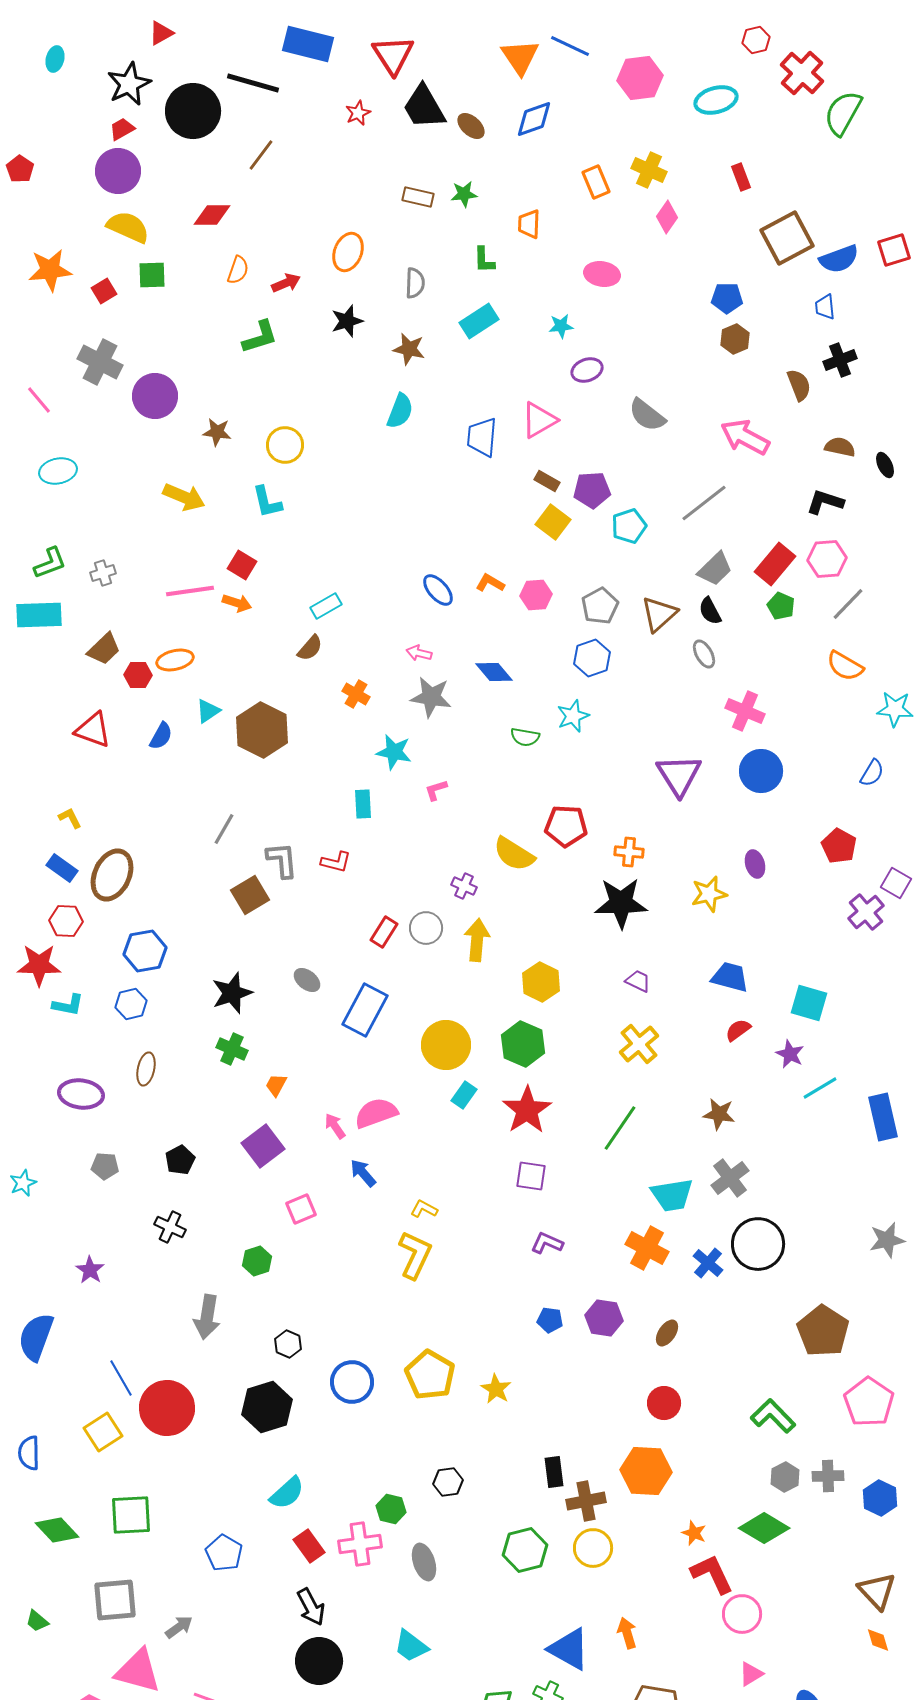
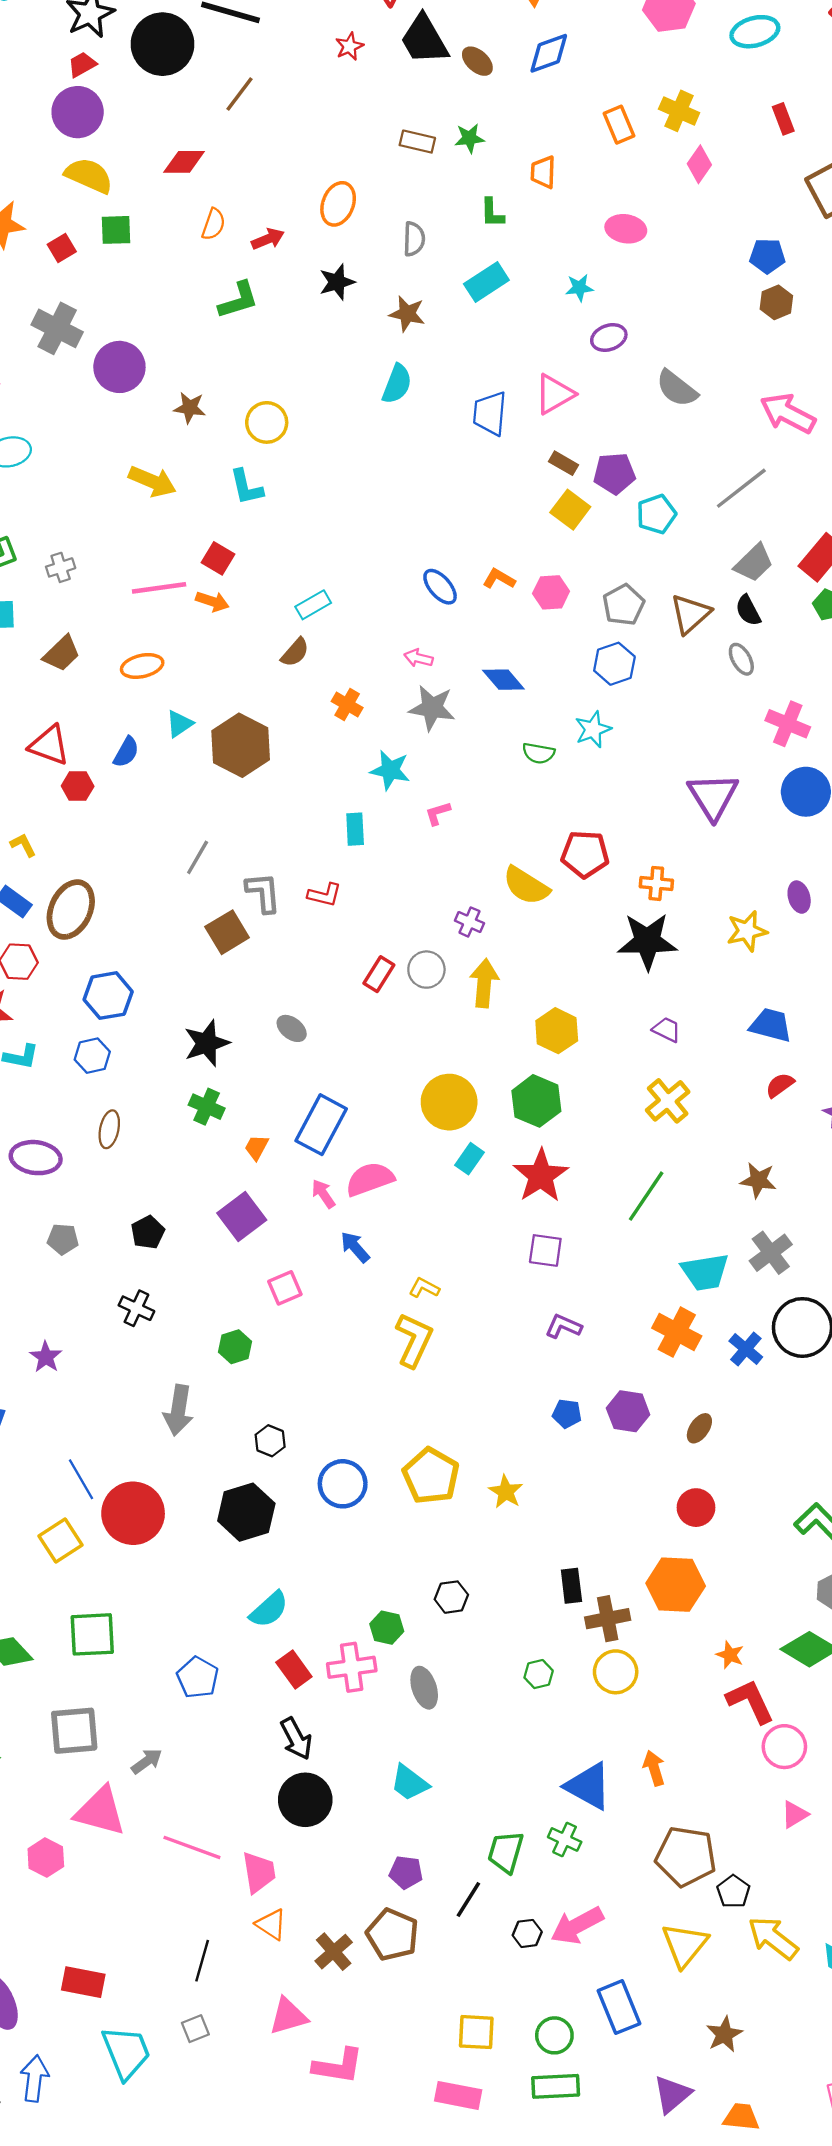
red hexagon: (138, 675) -> (78, 786), moved
blue rectangle: (365, 1010) -> (321, 1125), moved
green hexagon: (525, 1550) -> (539, 1674), size x0.6

